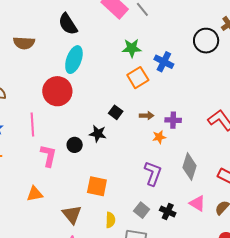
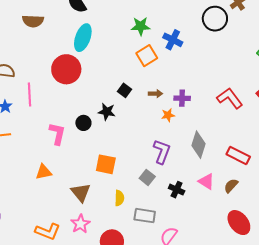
pink line: (32, 124) -> (30, 94), moved
gray square: (142, 210) -> (147, 177), moved

